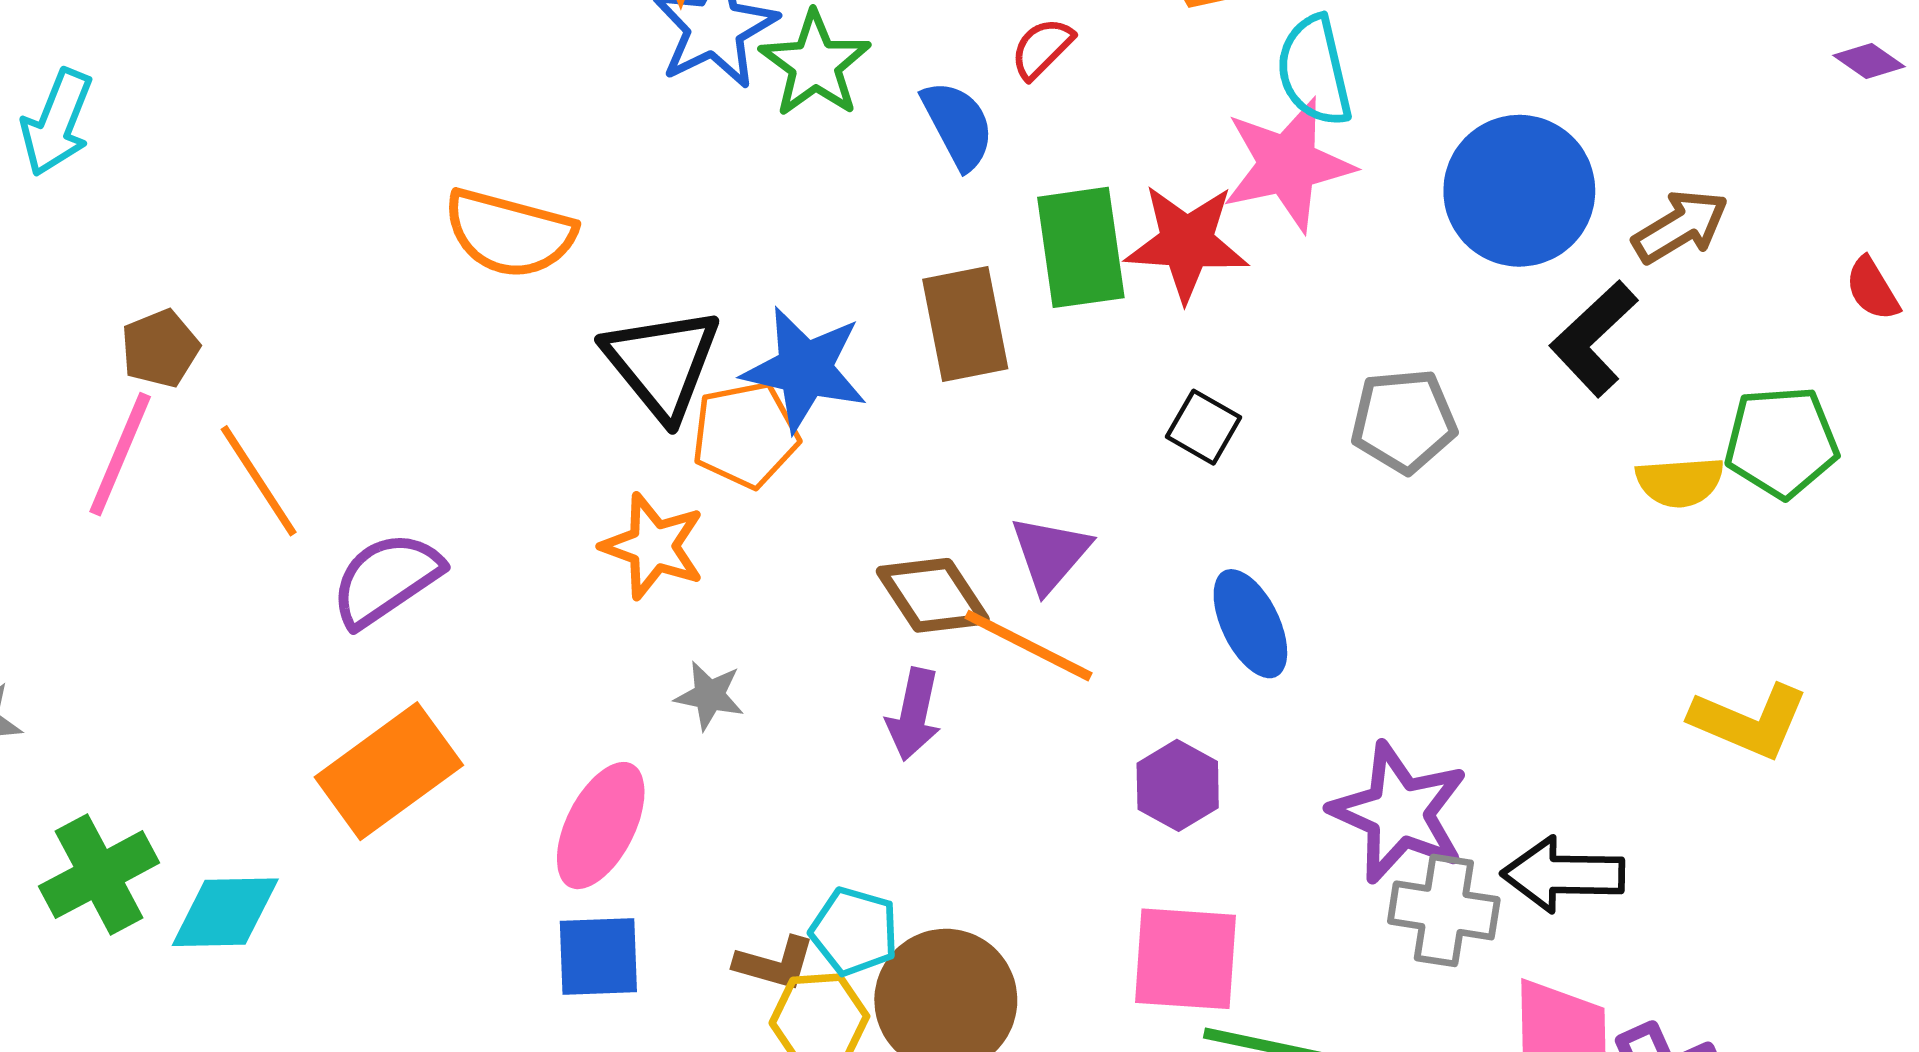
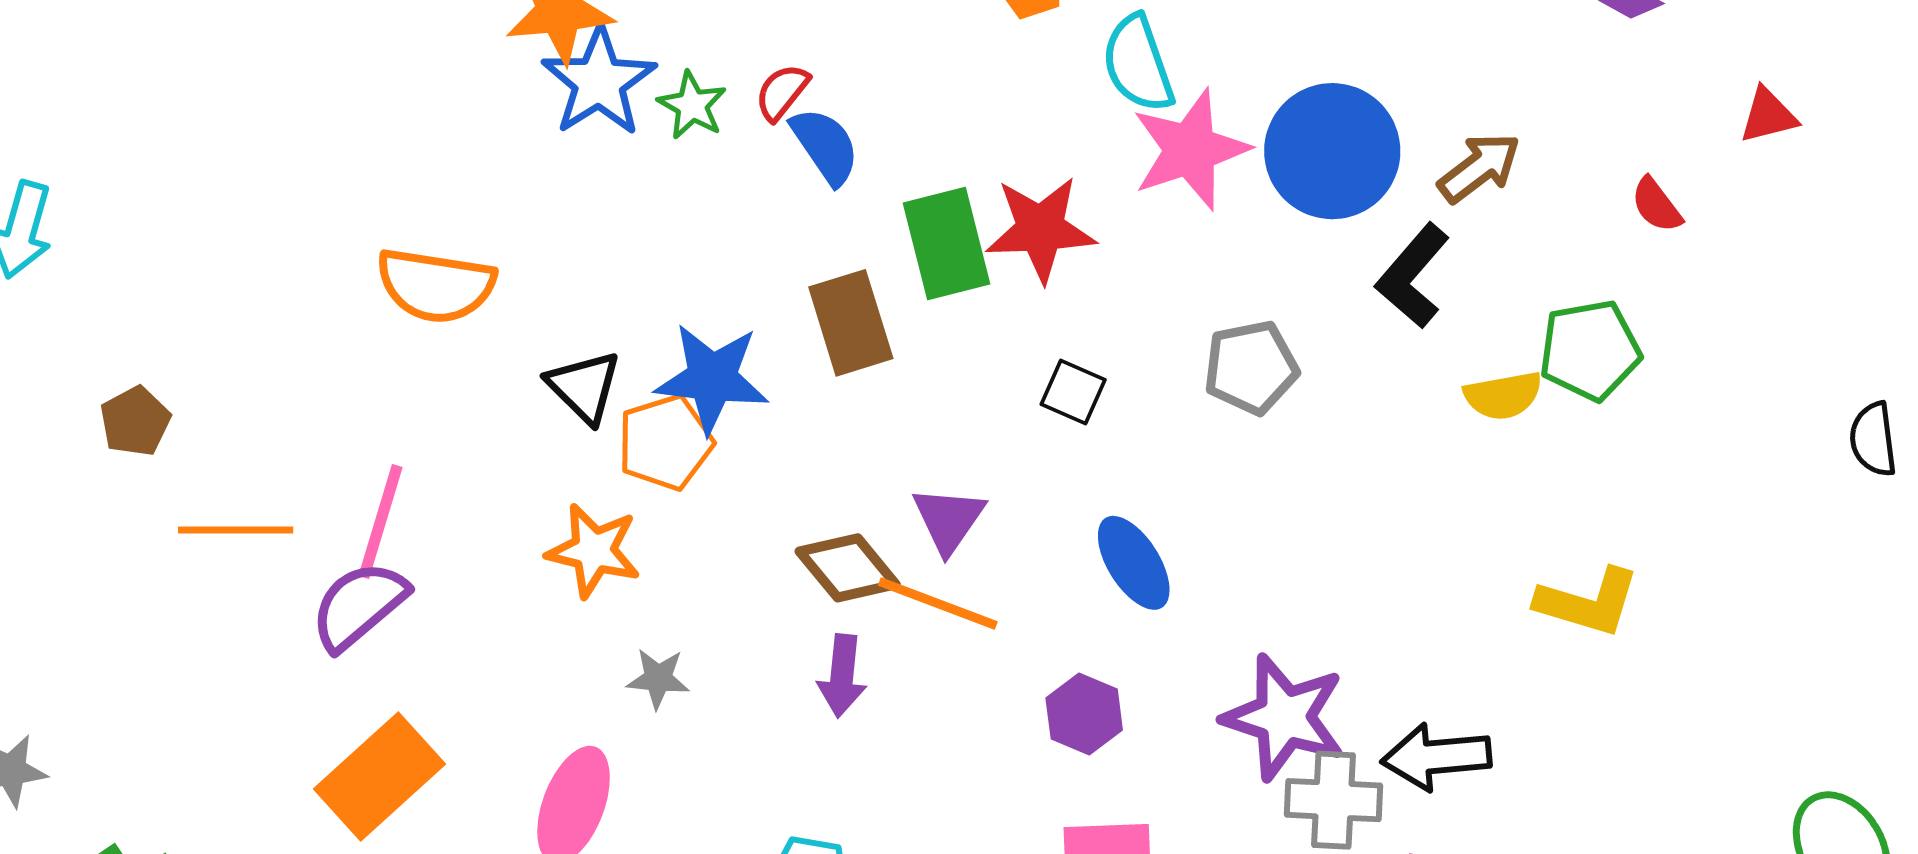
red semicircle: (1042, 48) -> (782, 92), moved
green star: (815, 64) -> (692, 105), size x0.7
pink star: (1288, 165) -> (1190, 150), moved
black triangle: (662, 363) -> (584, 387), size x0.7
pink line: (120, 454) -> (381, 521), moved
orange line: (259, 481) -> (236, 530), turned -51

